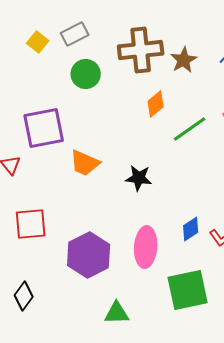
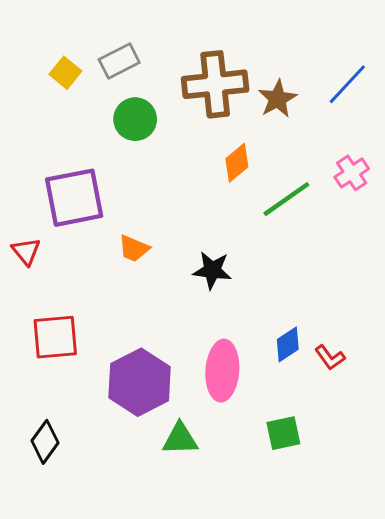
orange trapezoid: (85, 163) -> (134, 249), size x0.7
green square: (188, 290) -> (283, 433), size x0.6
green triangle: (117, 313) -> (180, 439), moved

